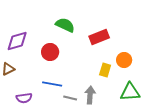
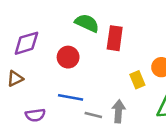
red rectangle: (99, 37) -> (115, 38), moved, turned -60
yellow rectangle: (105, 70) -> (137, 80), turned -40

